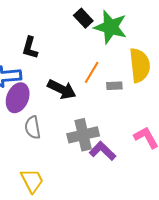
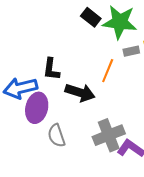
black L-shape: (30, 48) -> (51, 69), moved
gray rectangle: (114, 86) -> (131, 51), moved

